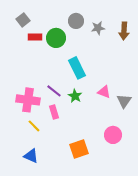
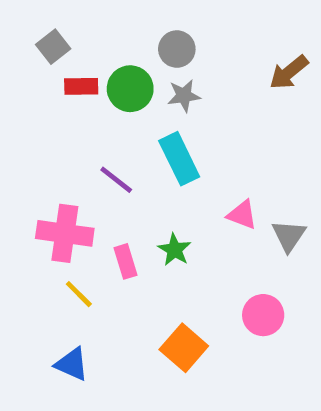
gray star: (98, 28) -> (184, 96), moved
brown arrow: (124, 31) -> (289, 72), turned 48
purple line: (54, 91) -> (116, 180), moved
green star: (75, 96) -> (175, 250), moved
orange square: (79, 149) -> (184, 348), turned -30

